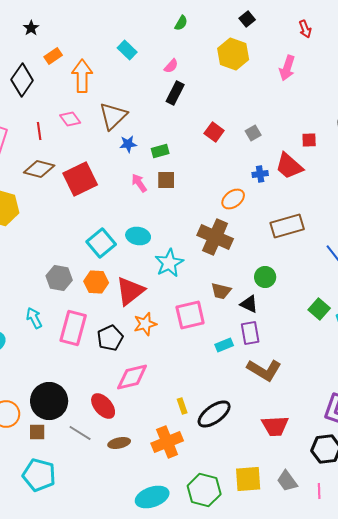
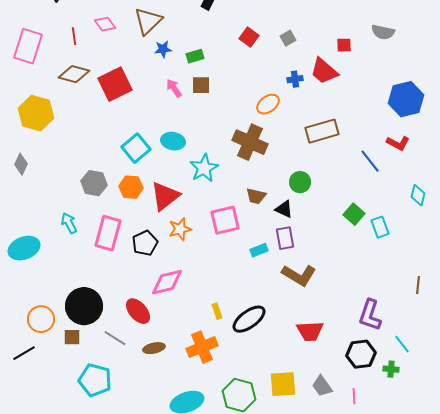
cyan pentagon: (39, 475) -> (95, 380), moved

